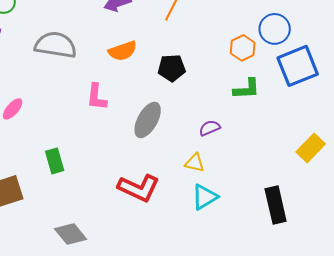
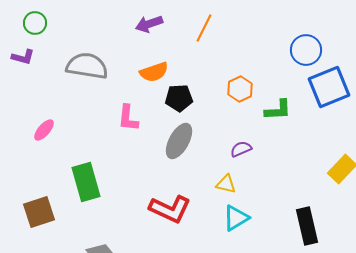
orange hexagon: (243, 48) -> (240, 89), moved
black pentagon: (172, 68) -> (179, 98), moved
green rectangle: (55, 161) -> (86, 182), size x1.5

